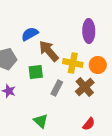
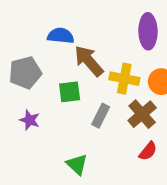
blue semicircle: (30, 34) -> (61, 36), turned 36
red semicircle: (89, 124) -> (148, 151), moved

